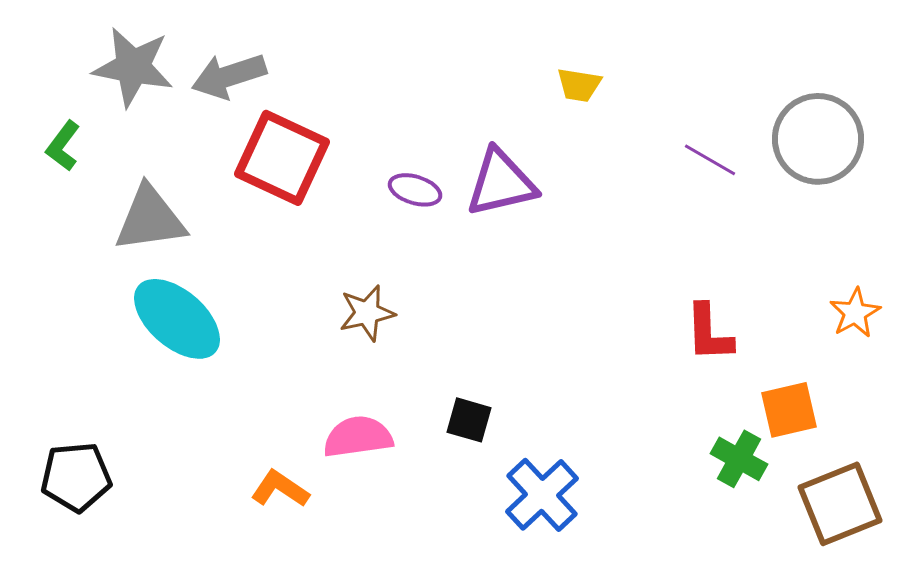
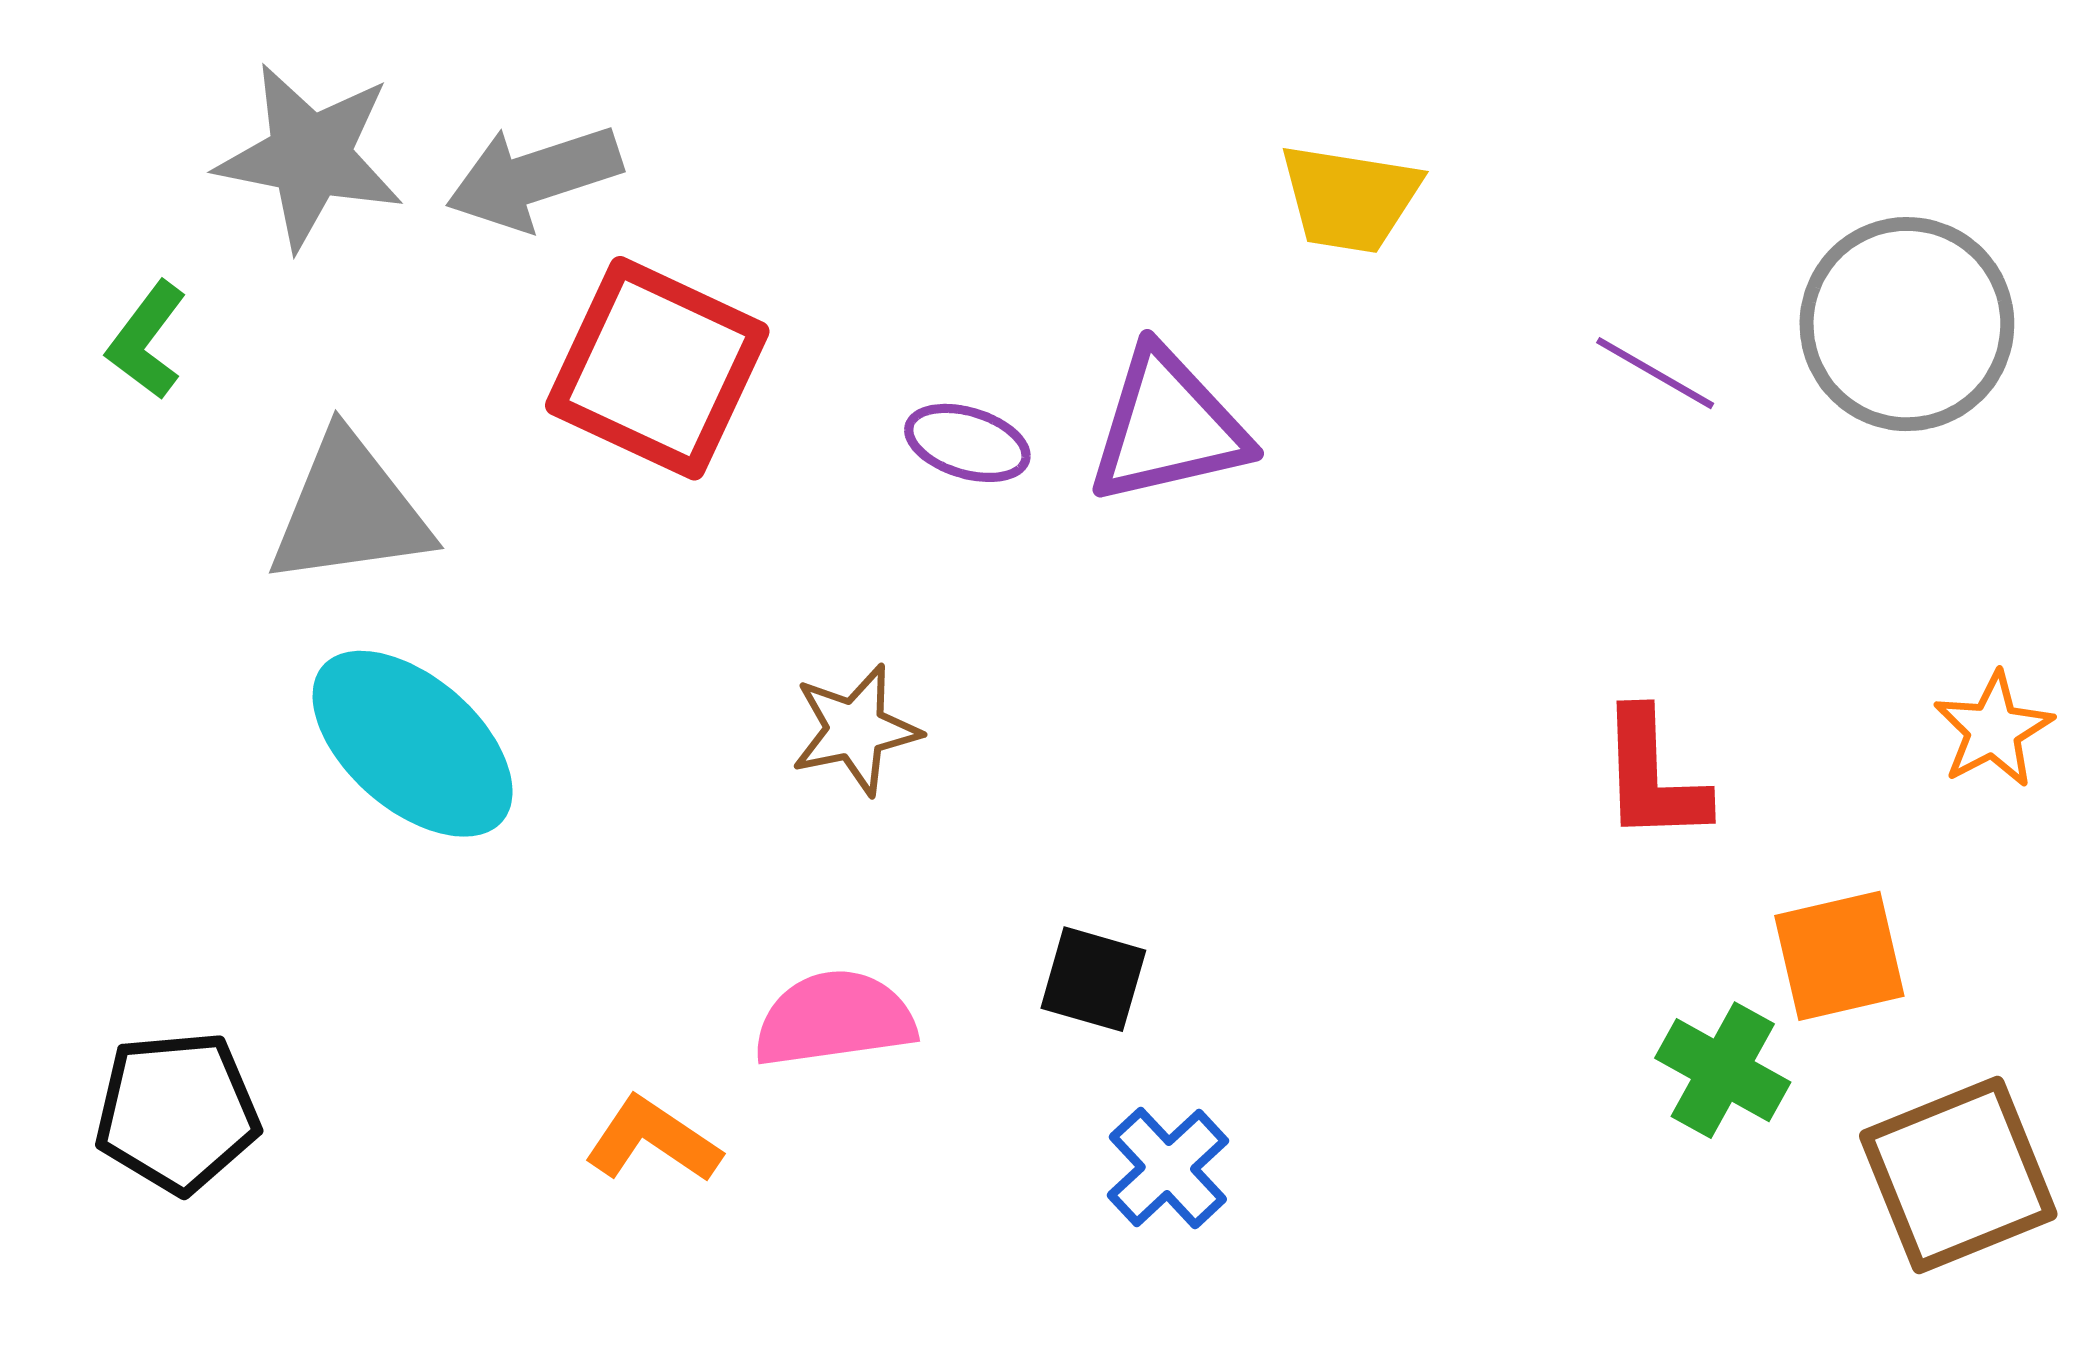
yellow trapezoid: (579, 85) -> (1350, 198), size x1.4
blue cross: (542, 495) -> (1168, 1168), moved, size x0.7

